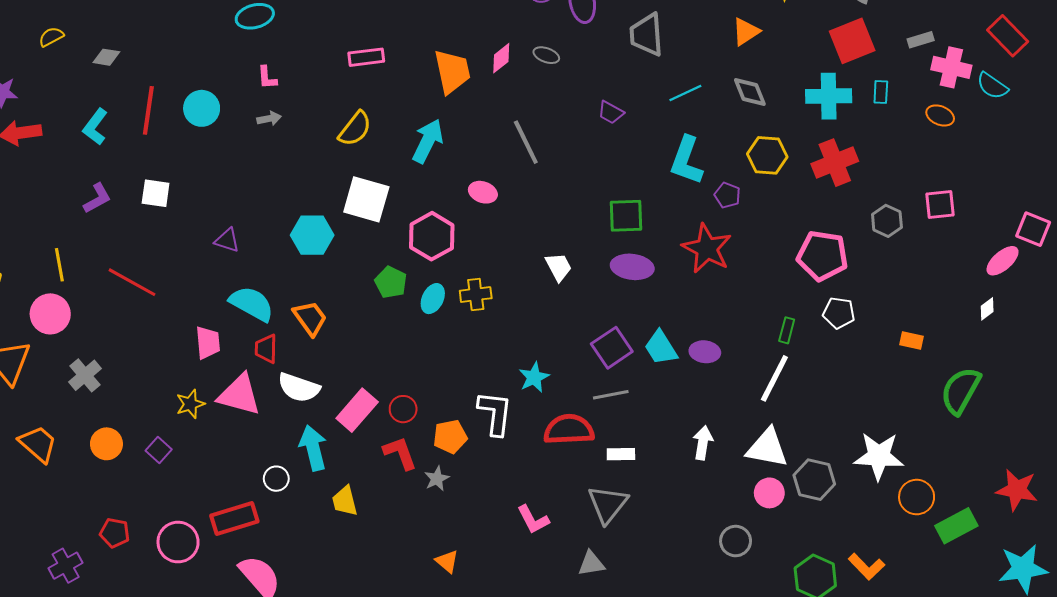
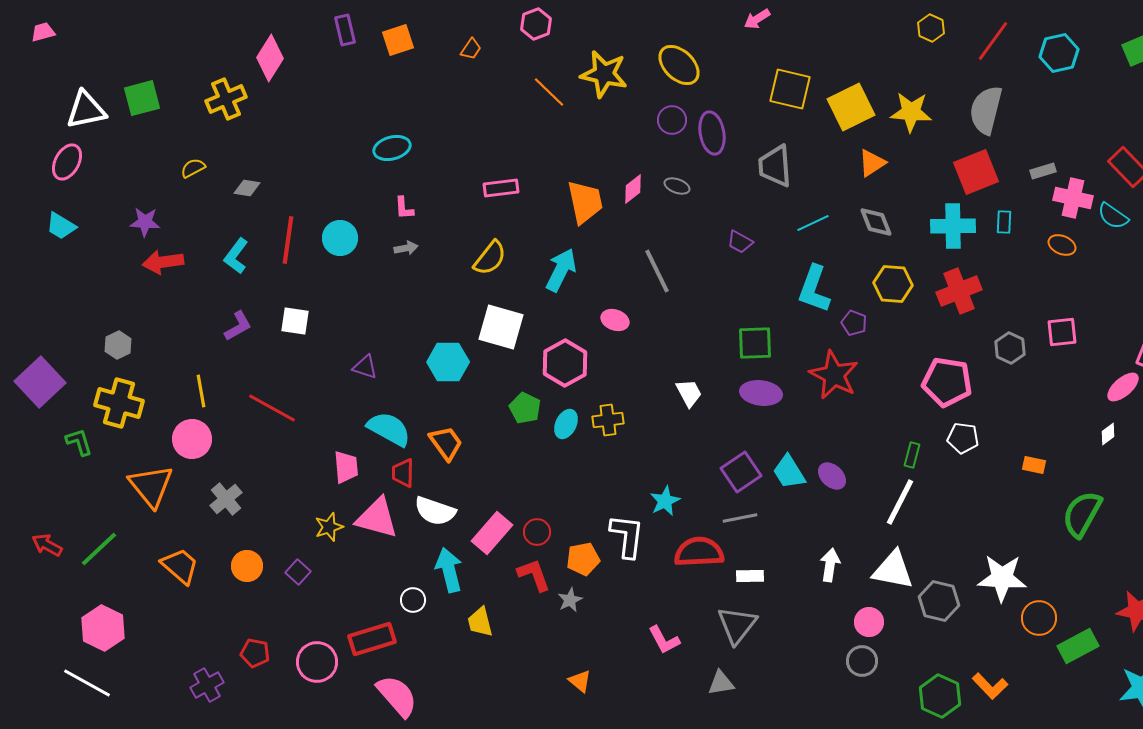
purple ellipse: (705, 352) -> (832, 476), turned 36
pink circle: (769, 493) -> (869, 622), moved

